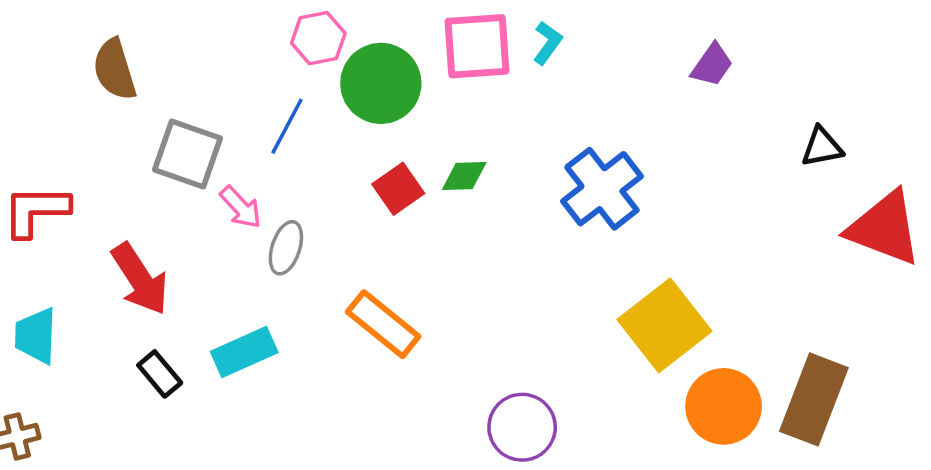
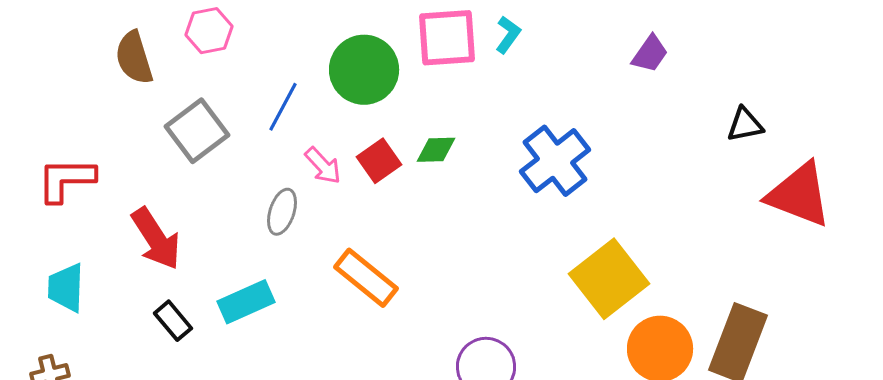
pink hexagon: (318, 38) -> (209, 31), moved
gray square: (187, 154) -> (197, 131), turned 34
pink arrow: (241, 207) -> (323, 166), moved

